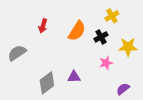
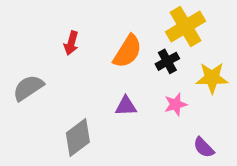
yellow cross: (112, 16) -> (185, 27), size x1.6
purple triangle: (74, 77) -> (126, 106), moved
purple semicircle: (123, 89) -> (204, 147), turned -96

